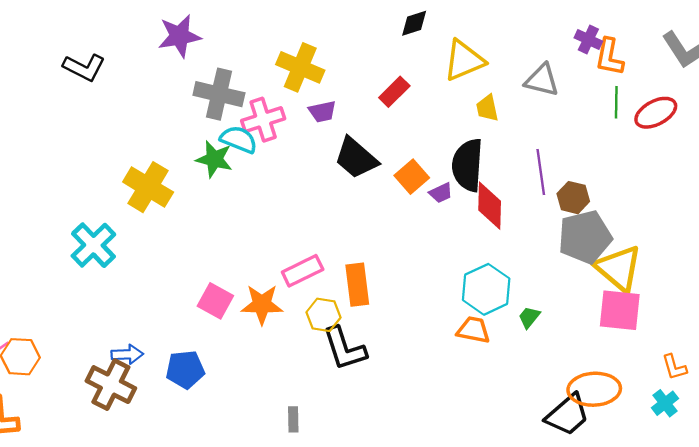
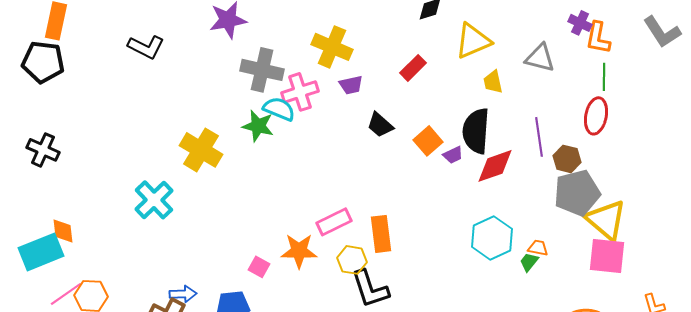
red ellipse: (656, 113) -> (596, 116), moved, turned -51
black trapezoid: (356, 158) -> (380, 125), size x0.7
red diamond: (490, 206) -> (495, 166), turned 69
pink square: (215, 301) -> (259, 267), moved, size x0.7
orange trapezoid: (473, 330) -> (538, 248), moved, size x0.7

